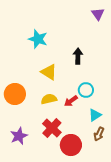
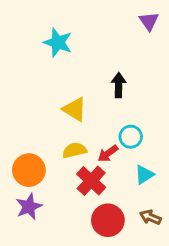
cyan star: (38, 39) -> (58, 42), moved
orange circle: (15, 94) -> (29, 170), moved
red cross: (52, 128) -> (91, 181), moved
brown arrow: (99, 134) -> (150, 217), moved, turned 88

